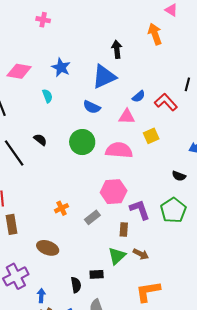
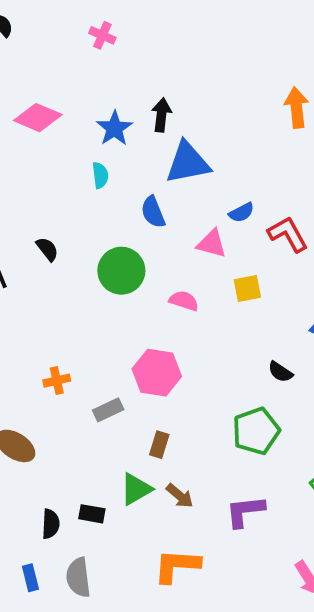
black arrow: (117, 49) -> (161, 115), moved
cyan semicircle: (47, 96) -> (100, 175), moved
blue semicircle: (92, 107) -> (153, 212), turned 30
pink semicircle: (119, 150) -> (184, 301), size x0.6
purple L-shape: (140, 210) -> (245, 511), moved, turned -90

